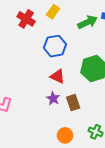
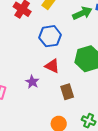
purple star: (53, 98) -> (32, 82), moved

